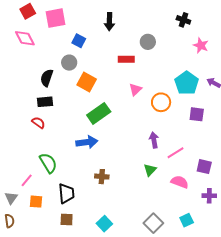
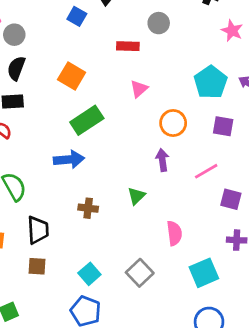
blue square: (79, 41) -> (77, 16), moved
gray circle: (69, 63) -> (14, 35), moved
orange circle: (161, 102) -> (173, 123), moved
pink line: (176, 153) -> (206, 171), moved
green triangle: (150, 170) -> (136, 196), moved
pink semicircle: (180, 182) -> (174, 233), moved, turned 60
cyan square: (187, 220) -> (204, 273), size x1.5
gray square: (153, 223) -> (140, 273), moved

